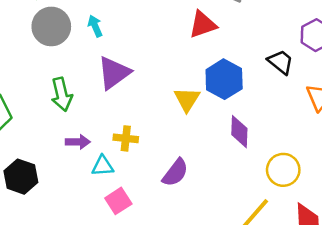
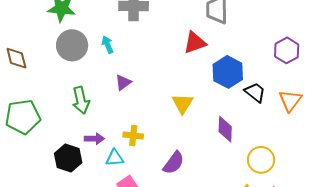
black trapezoid: (281, 62) -> (255, 92), moved
purple triangle: (114, 73) -> (123, 82), size x0.6
blue hexagon: (224, 79) -> (228, 72), moved
black hexagon: (21, 177) -> (68, 158), moved

